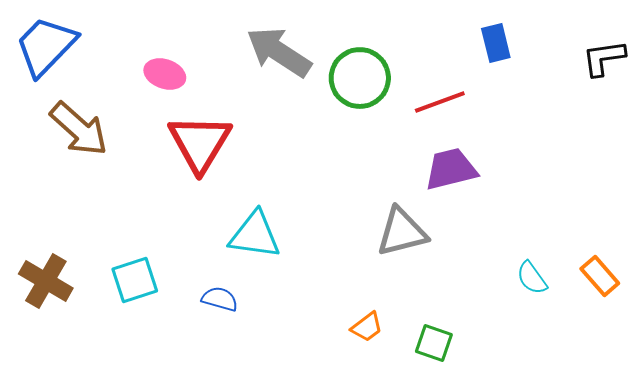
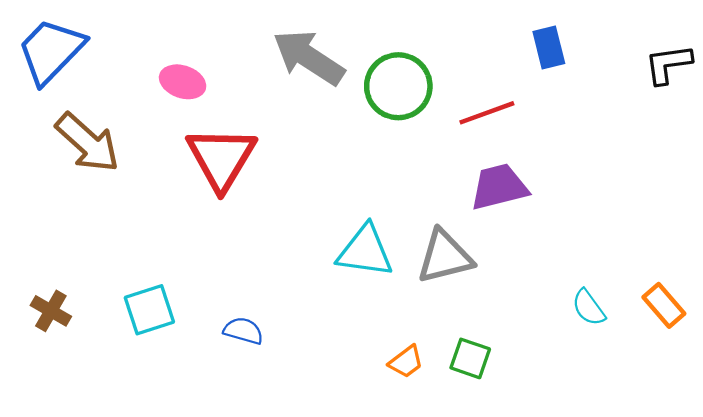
cyan triangle: (255, 235) -> (365, 251), moved
brown cross: (46, 281) -> (51, 311), size x0.7
green square: (434, 343) -> (470, 358), moved

